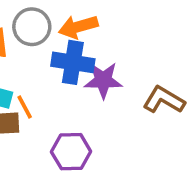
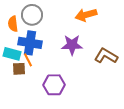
orange arrow: (78, 27) -> (86, 15), moved
blue cross: (73, 62) -> (30, 43), moved

